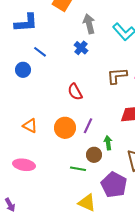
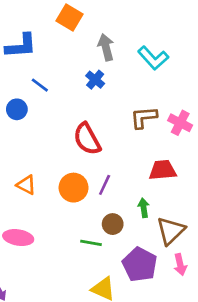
red semicircle: (75, 92) -> (87, 139), size x1.4
green arrow: (108, 143) -> (144, 208), moved

